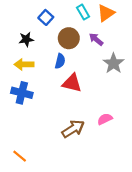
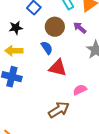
blue semicircle: (60, 61) -> (47, 48), turned -48
pink semicircle: (105, 119) -> (80, 90), moved

